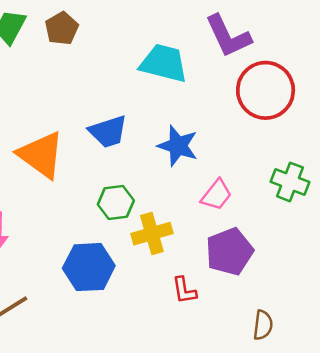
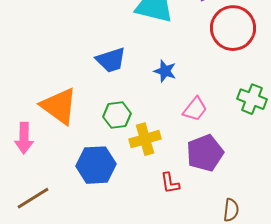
blue star: (178, 146) -> (165, 71), size x0.7
orange triangle: (41, 155) -> (59, 106), moved

